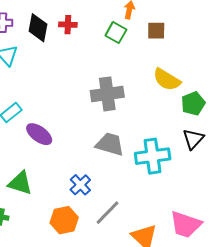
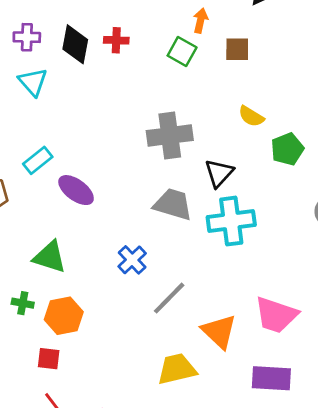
yellow semicircle: (167, 80) -> (251, 116), size x0.7
black triangle: (193, 139) -> (219, 173), moved
orange hexagon: (64, 220) -> (64, 316), moved

